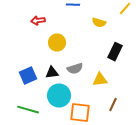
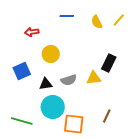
yellow semicircle: (99, 23) -> (97, 22), moved, turned 48
blue square: (28, 76) -> (22, 71), moved
yellow triangle: (100, 80) -> (94, 78), moved

